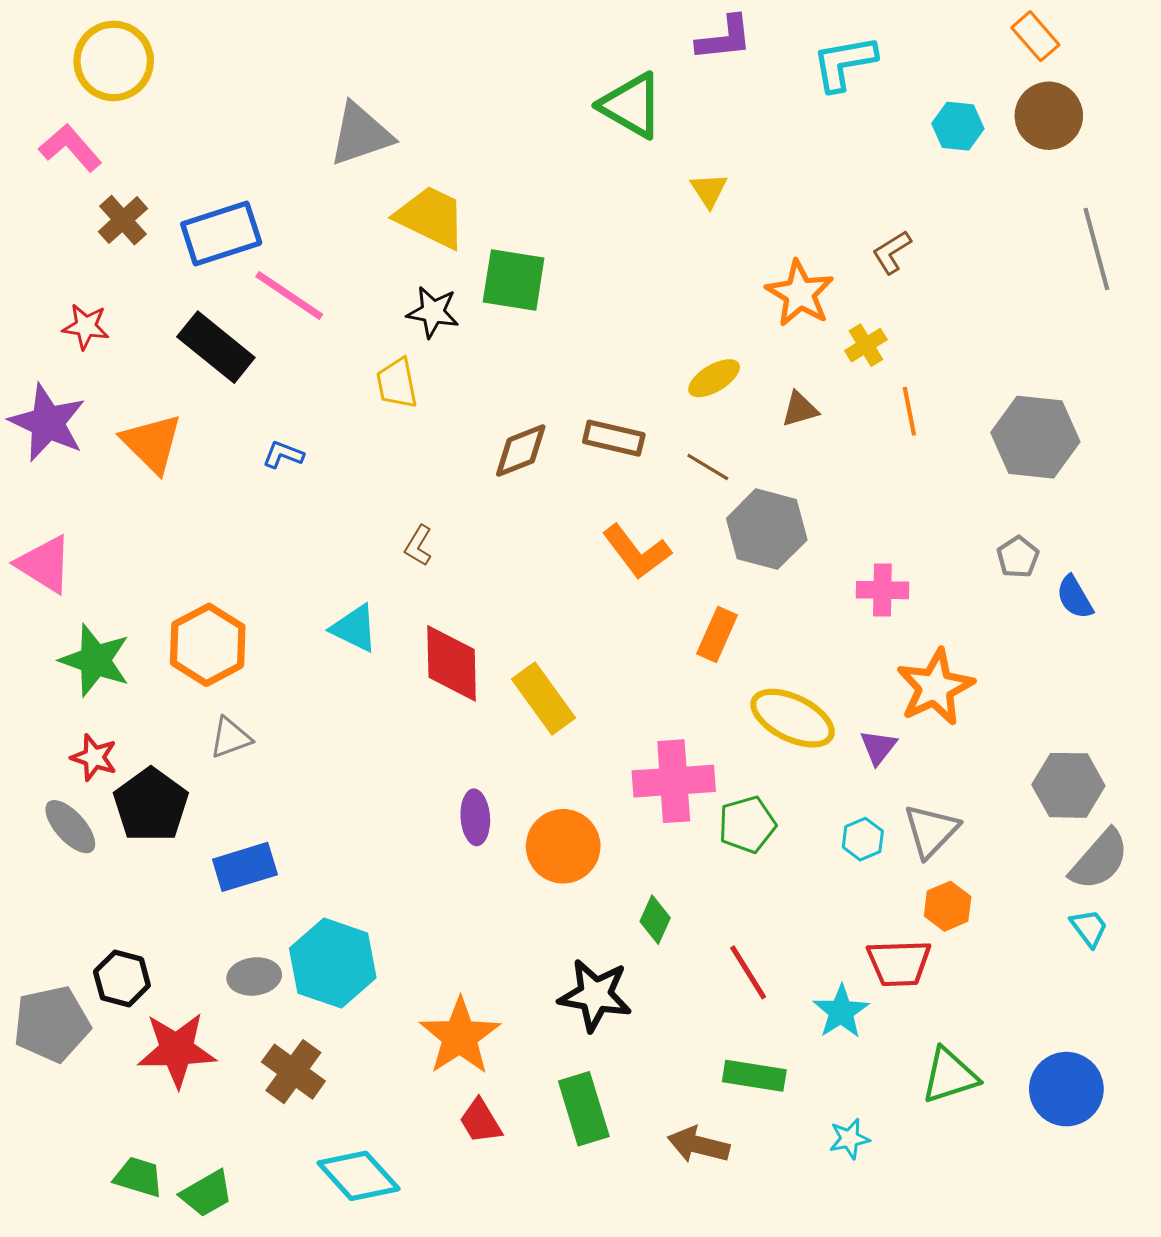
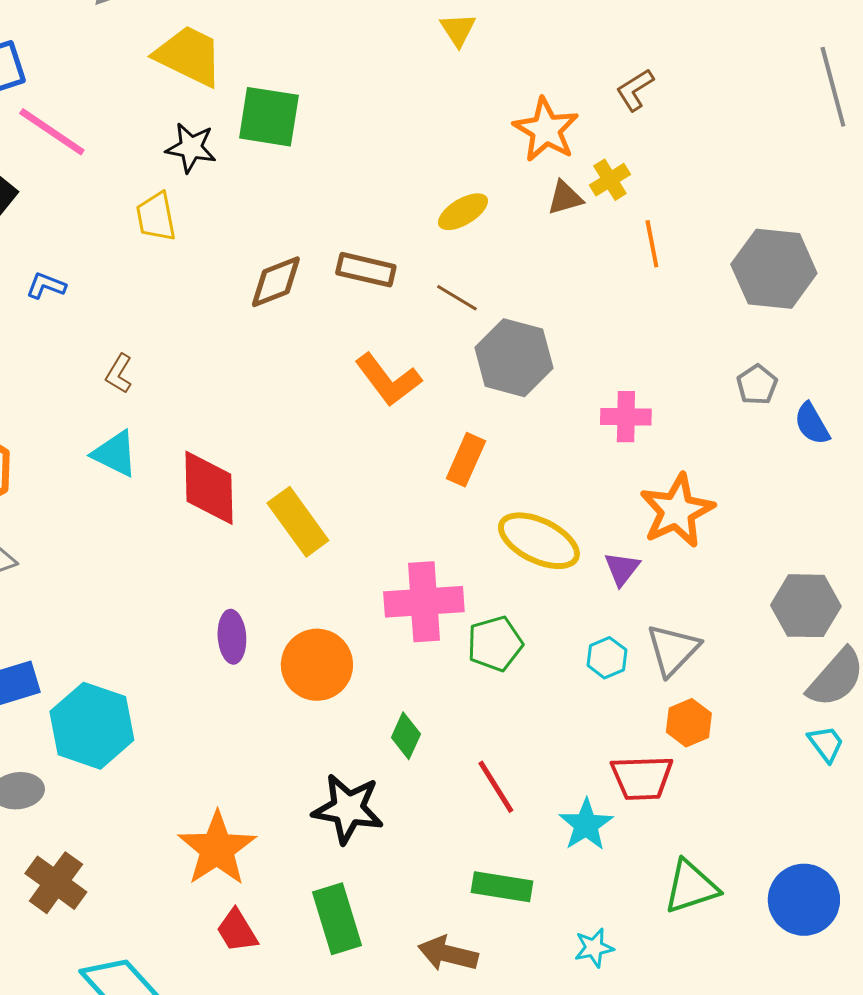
brown triangle: (800, 409) -> (565, 198), moved
brown L-shape: (418, 546) -> (119, 374), moved
cyan hexagon: (333, 963) -> (92, 726), moved

